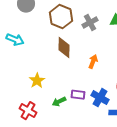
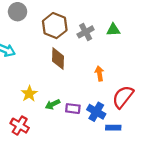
orange arrow: (93, 62) -> (99, 73), moved, turned -32
green arrow: (59, 102) -> (53, 104), moved

